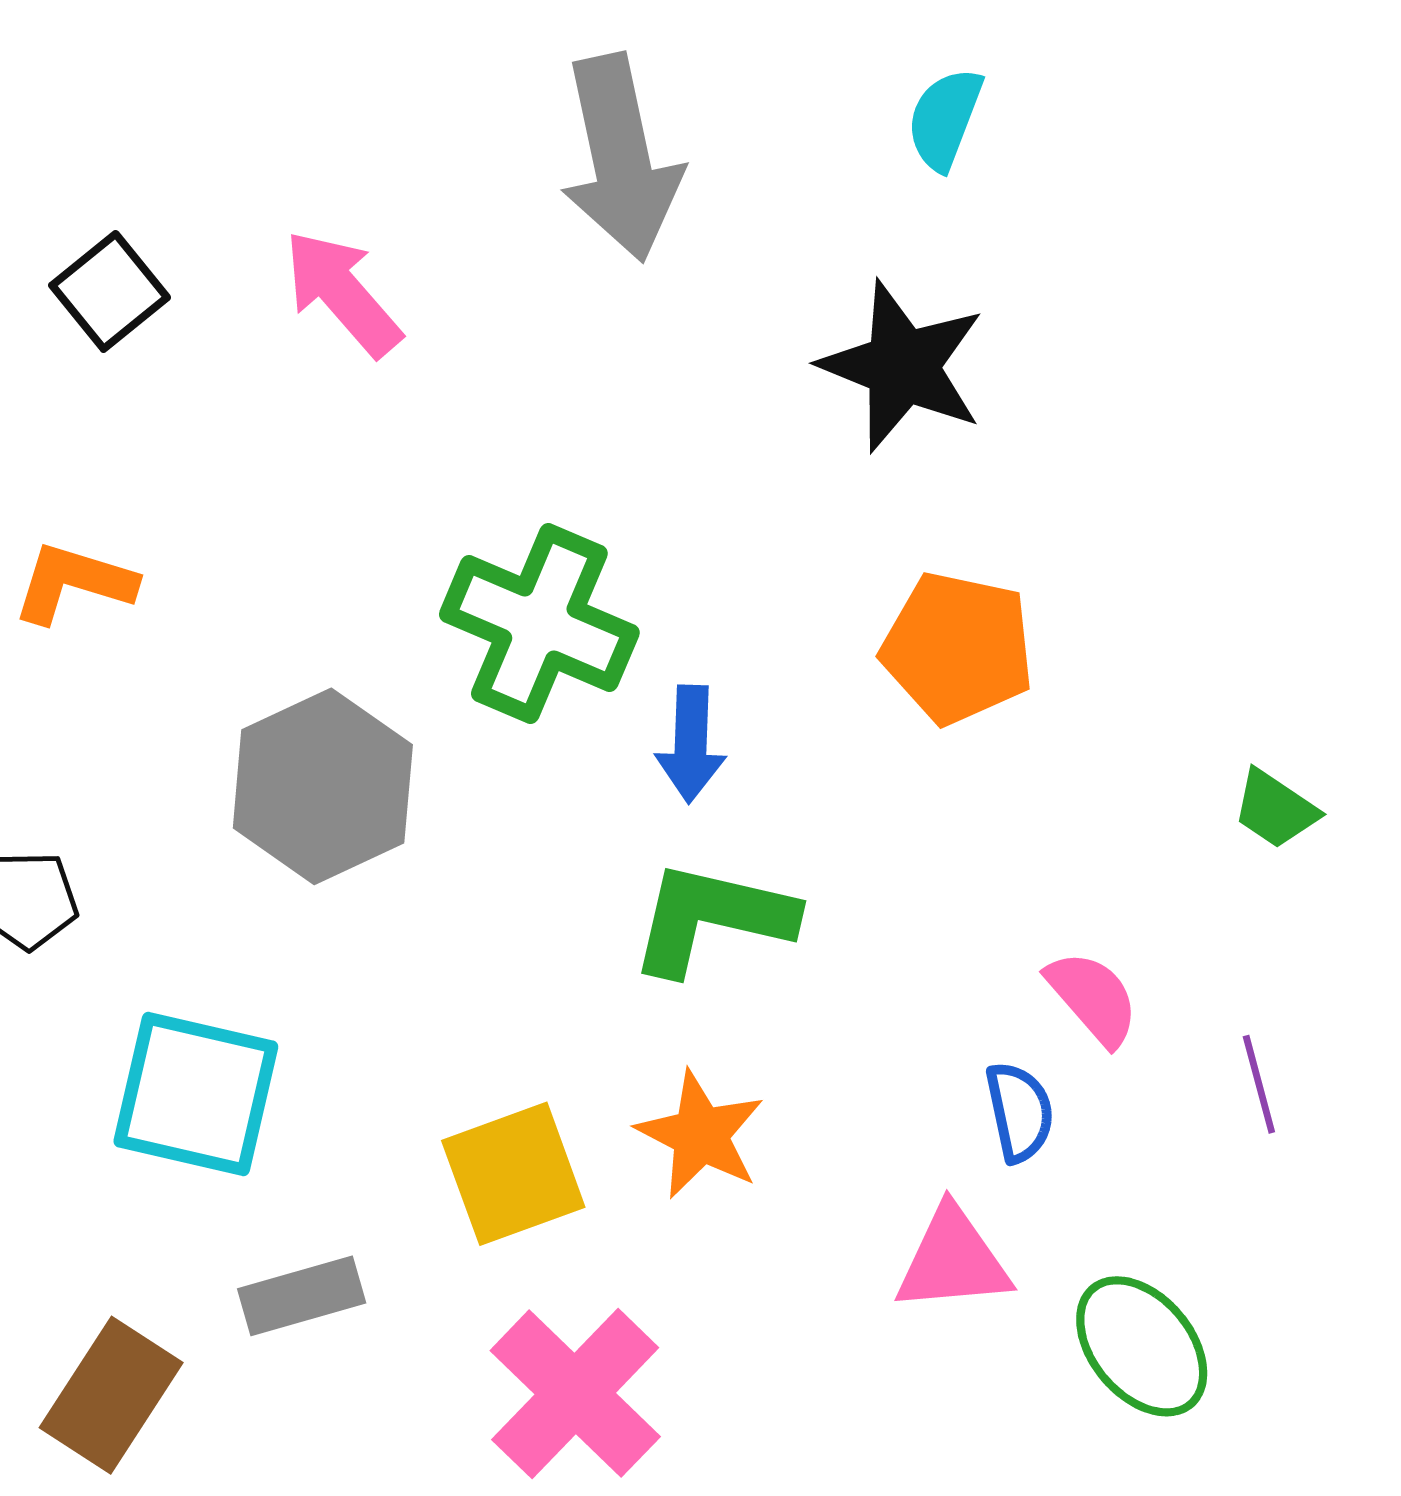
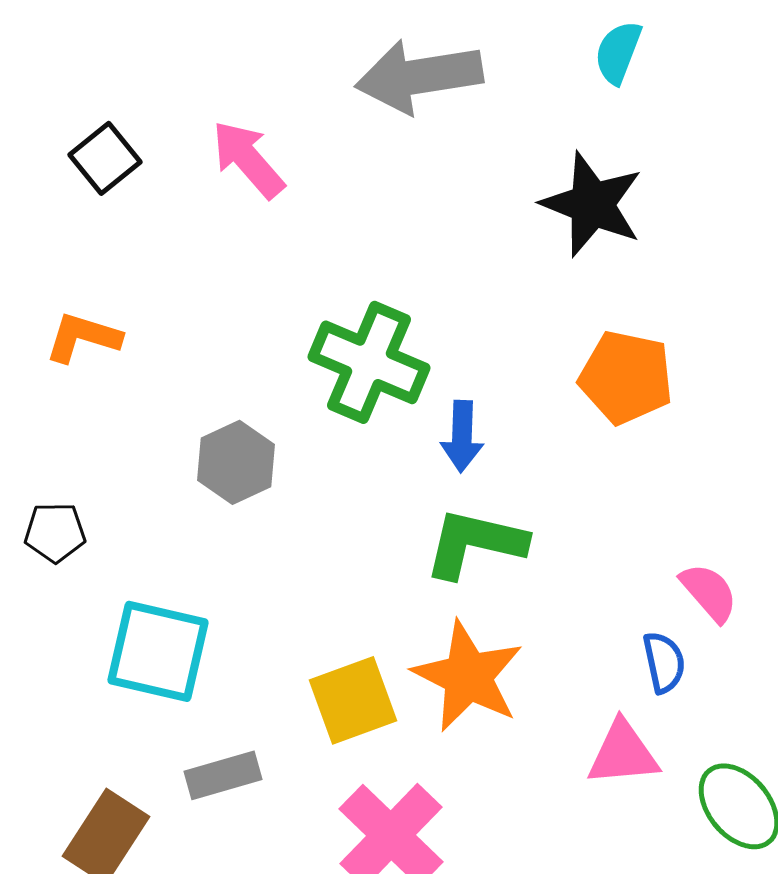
gray arrow: (621, 158) -> (419, 76), turned 93
gray hexagon: (323, 786) -> (236, 462), size x0.7
orange star: (701, 1135) -> (468, 676), size x1.4

